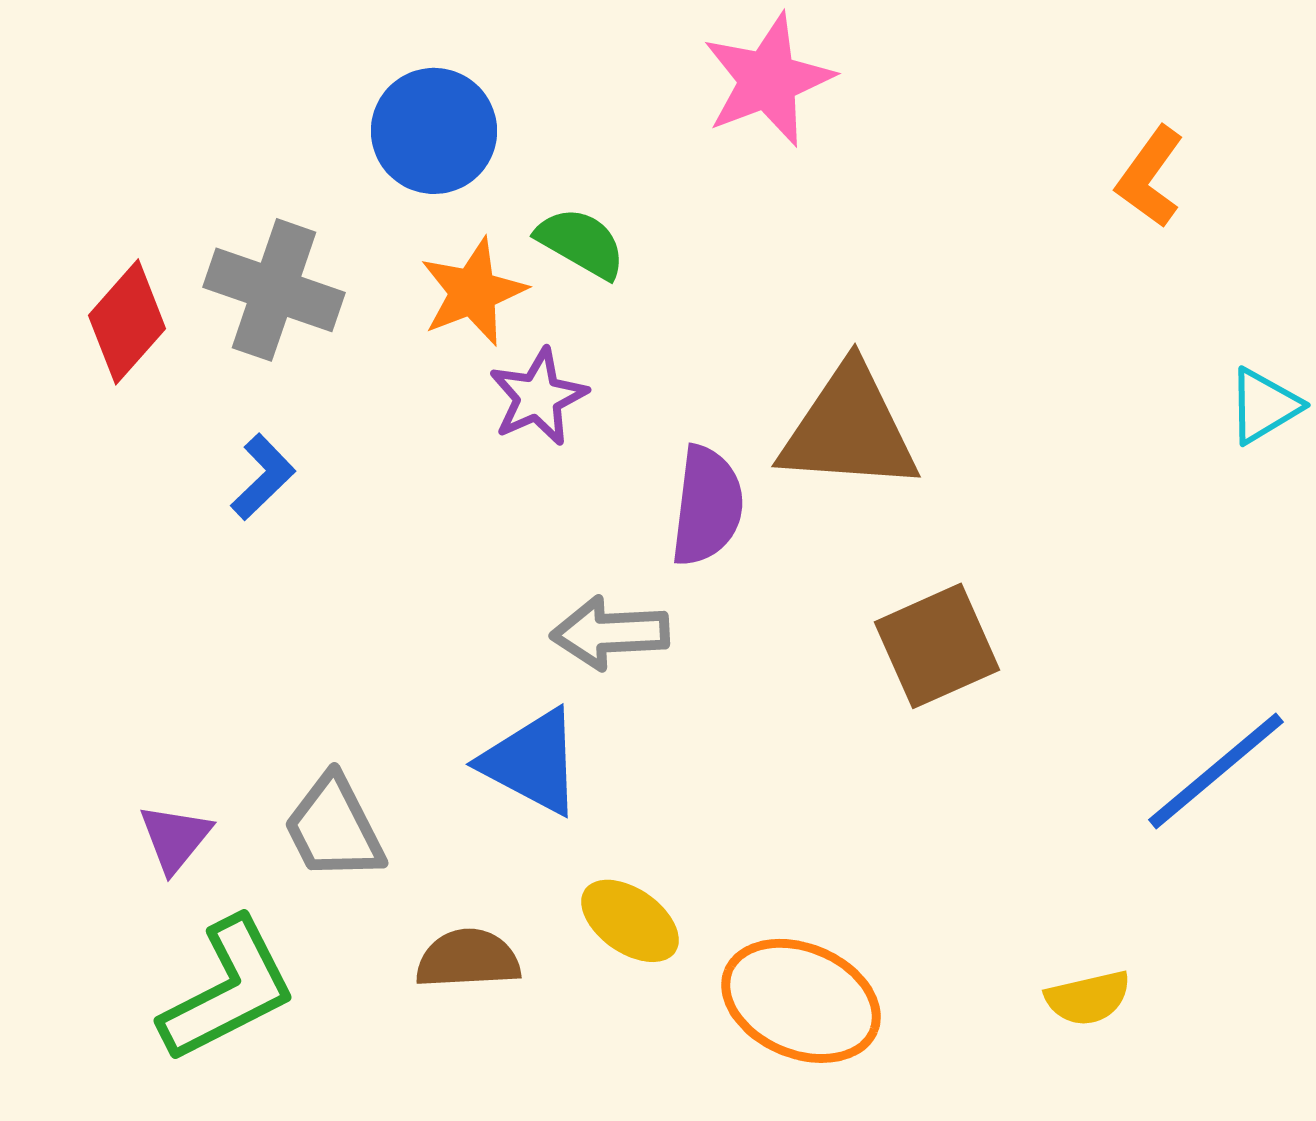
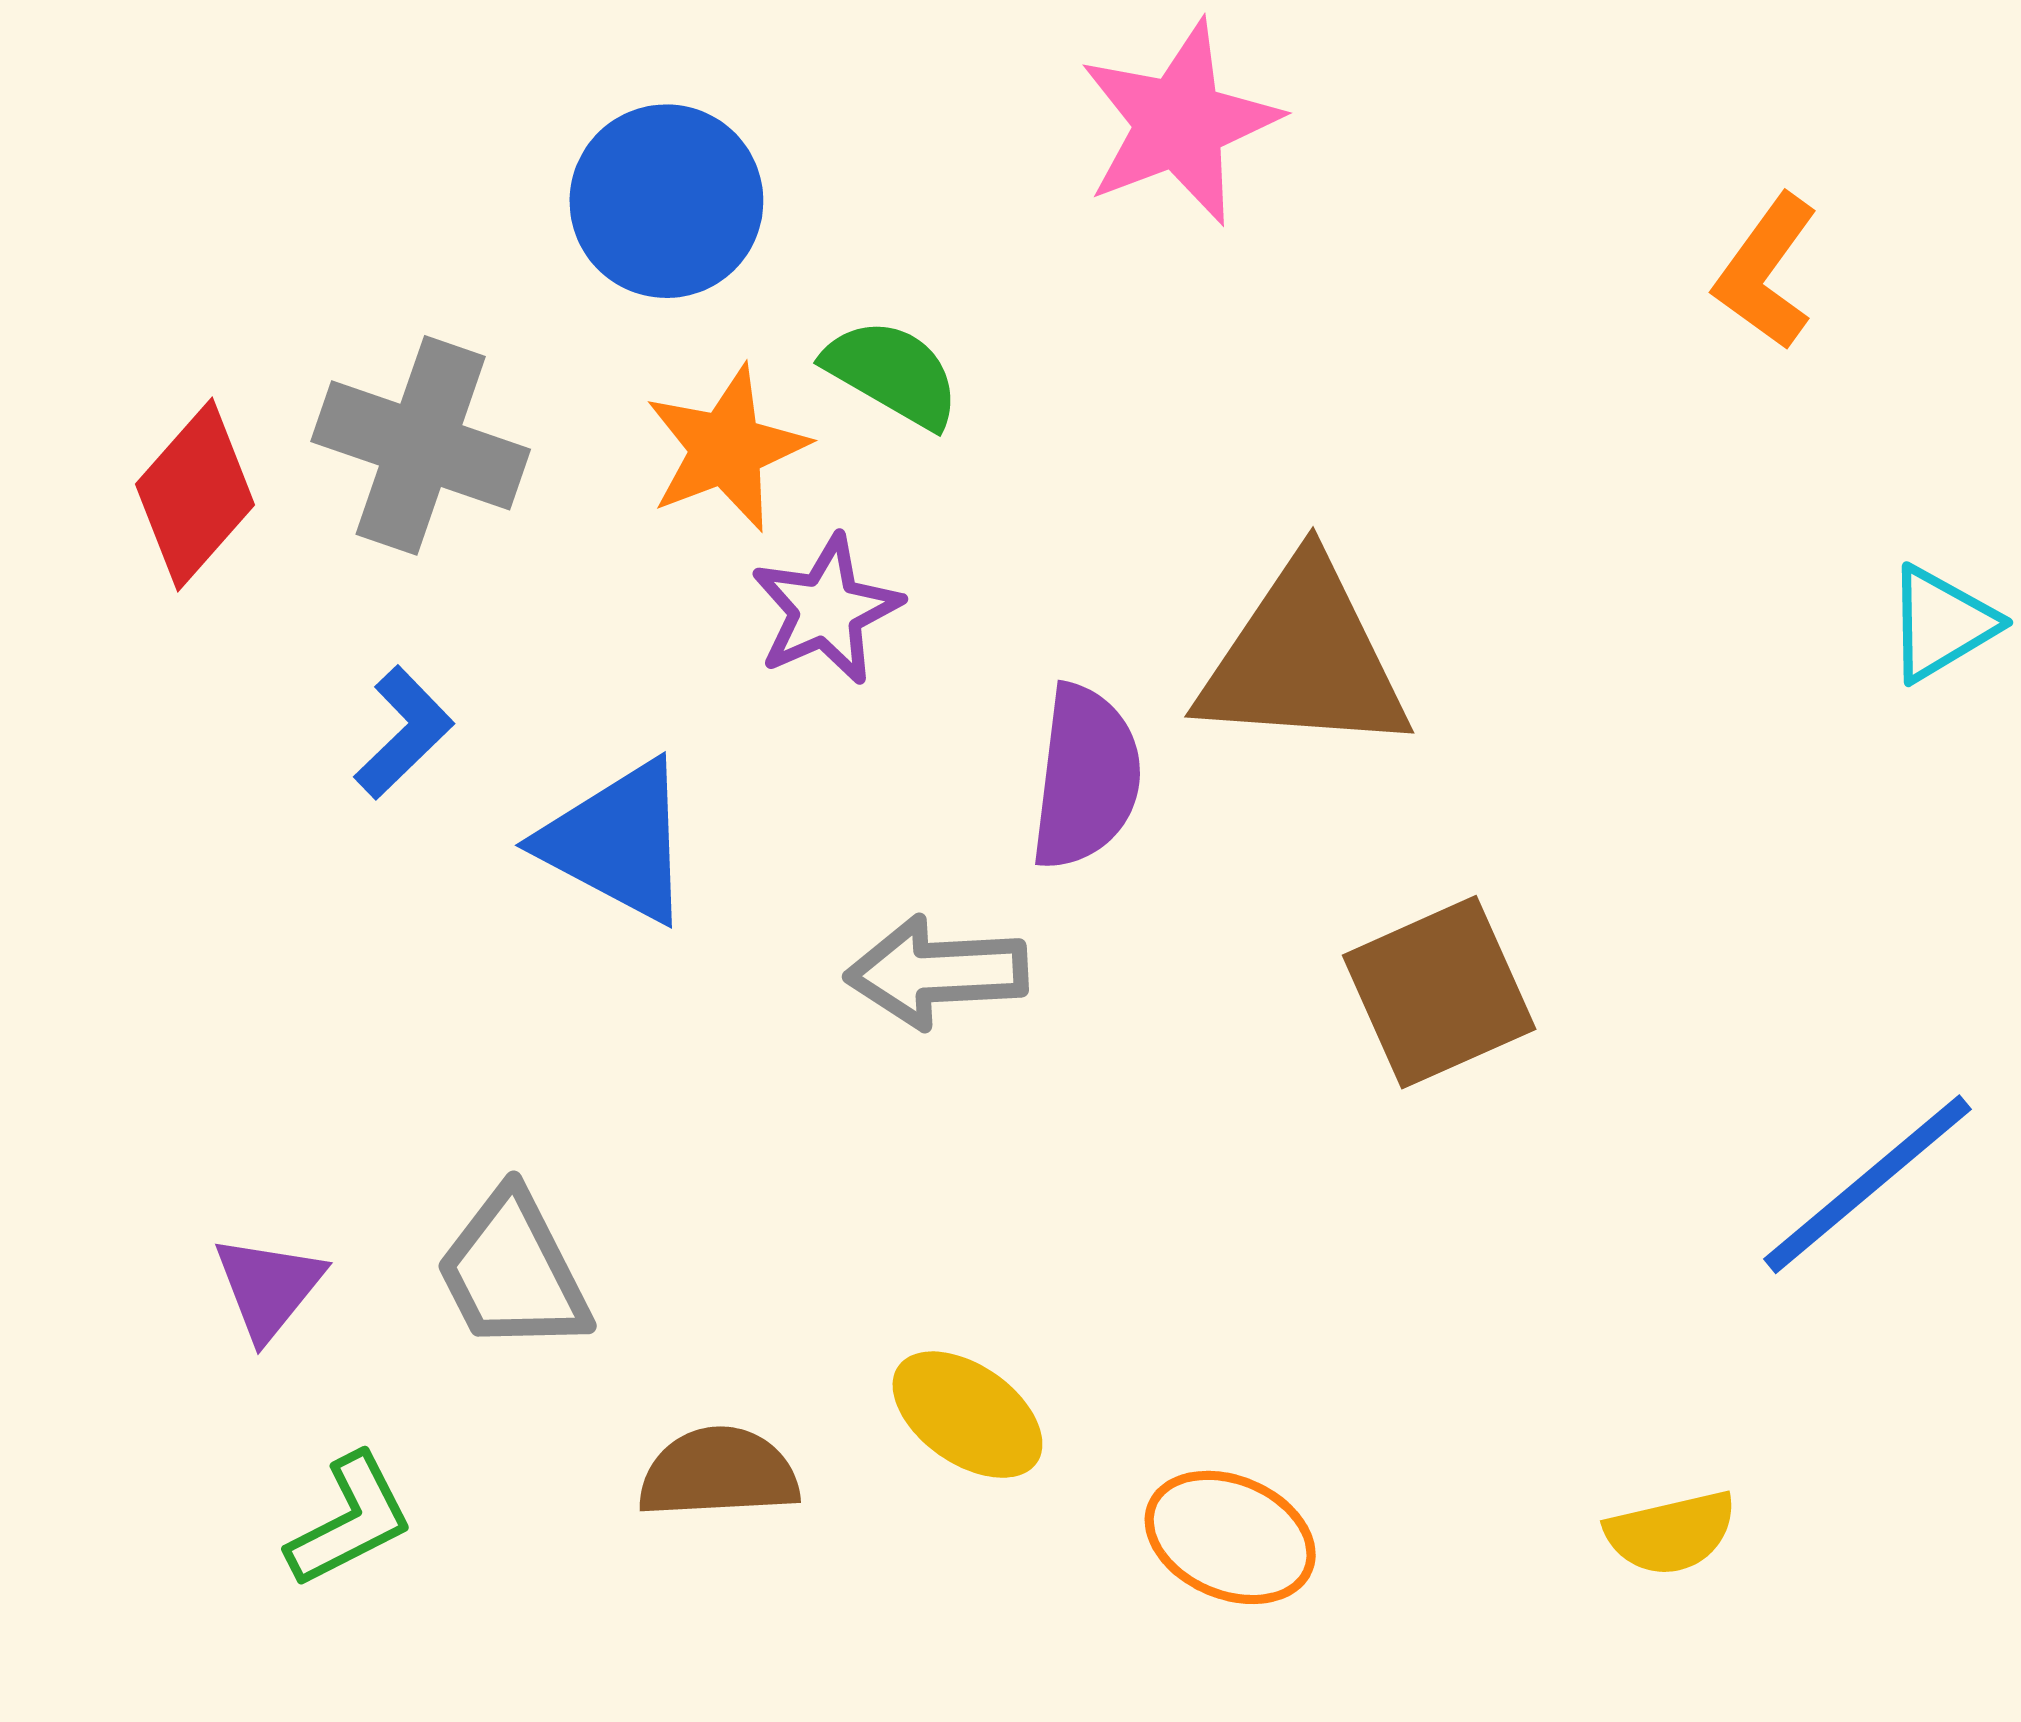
blue triangle: (532, 762) -> (617, 842), moved
green L-shape: (228, 990) -> (350, 1521), size x0.6
orange ellipse: (801, 1001) -> (1230, 1537), size x0.7

